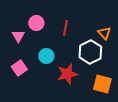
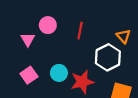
cyan circle: (46, 56) -> (59, 73), moved

